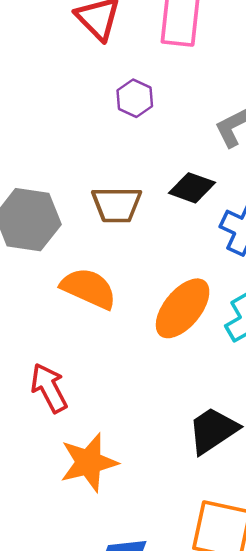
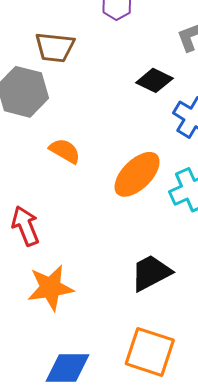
brown trapezoid: (117, 205) -> (55, 47), moved
orange semicircle: (89, 288) -> (65, 151), size x0.7

